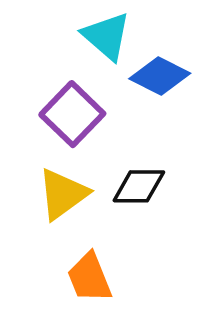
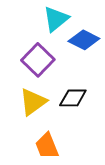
cyan triangle: (107, 36) -> (56, 19), turned 40

